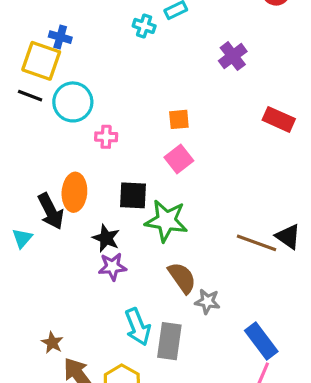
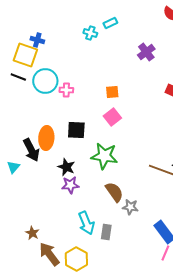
pink cross: (106, 137) -> (66, 90), moved
black square: (133, 195) -> (76, 130), moved
gray rectangle: (169, 341) -> (106, 232), size x0.7

